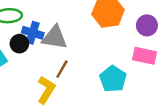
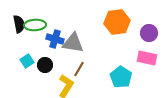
black circle: (19, 44) -> (45, 65), moved

